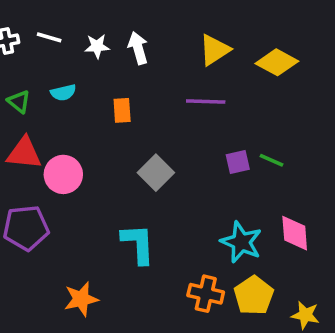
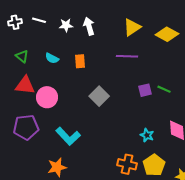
cyan semicircle: (63, 93) -> (52, 58), moved, turned 40
cyan star: (241, 242) -> (147, 135), size x0.6
cyan L-shape: (138, 244) -> (68, 136), moved, turned 140

